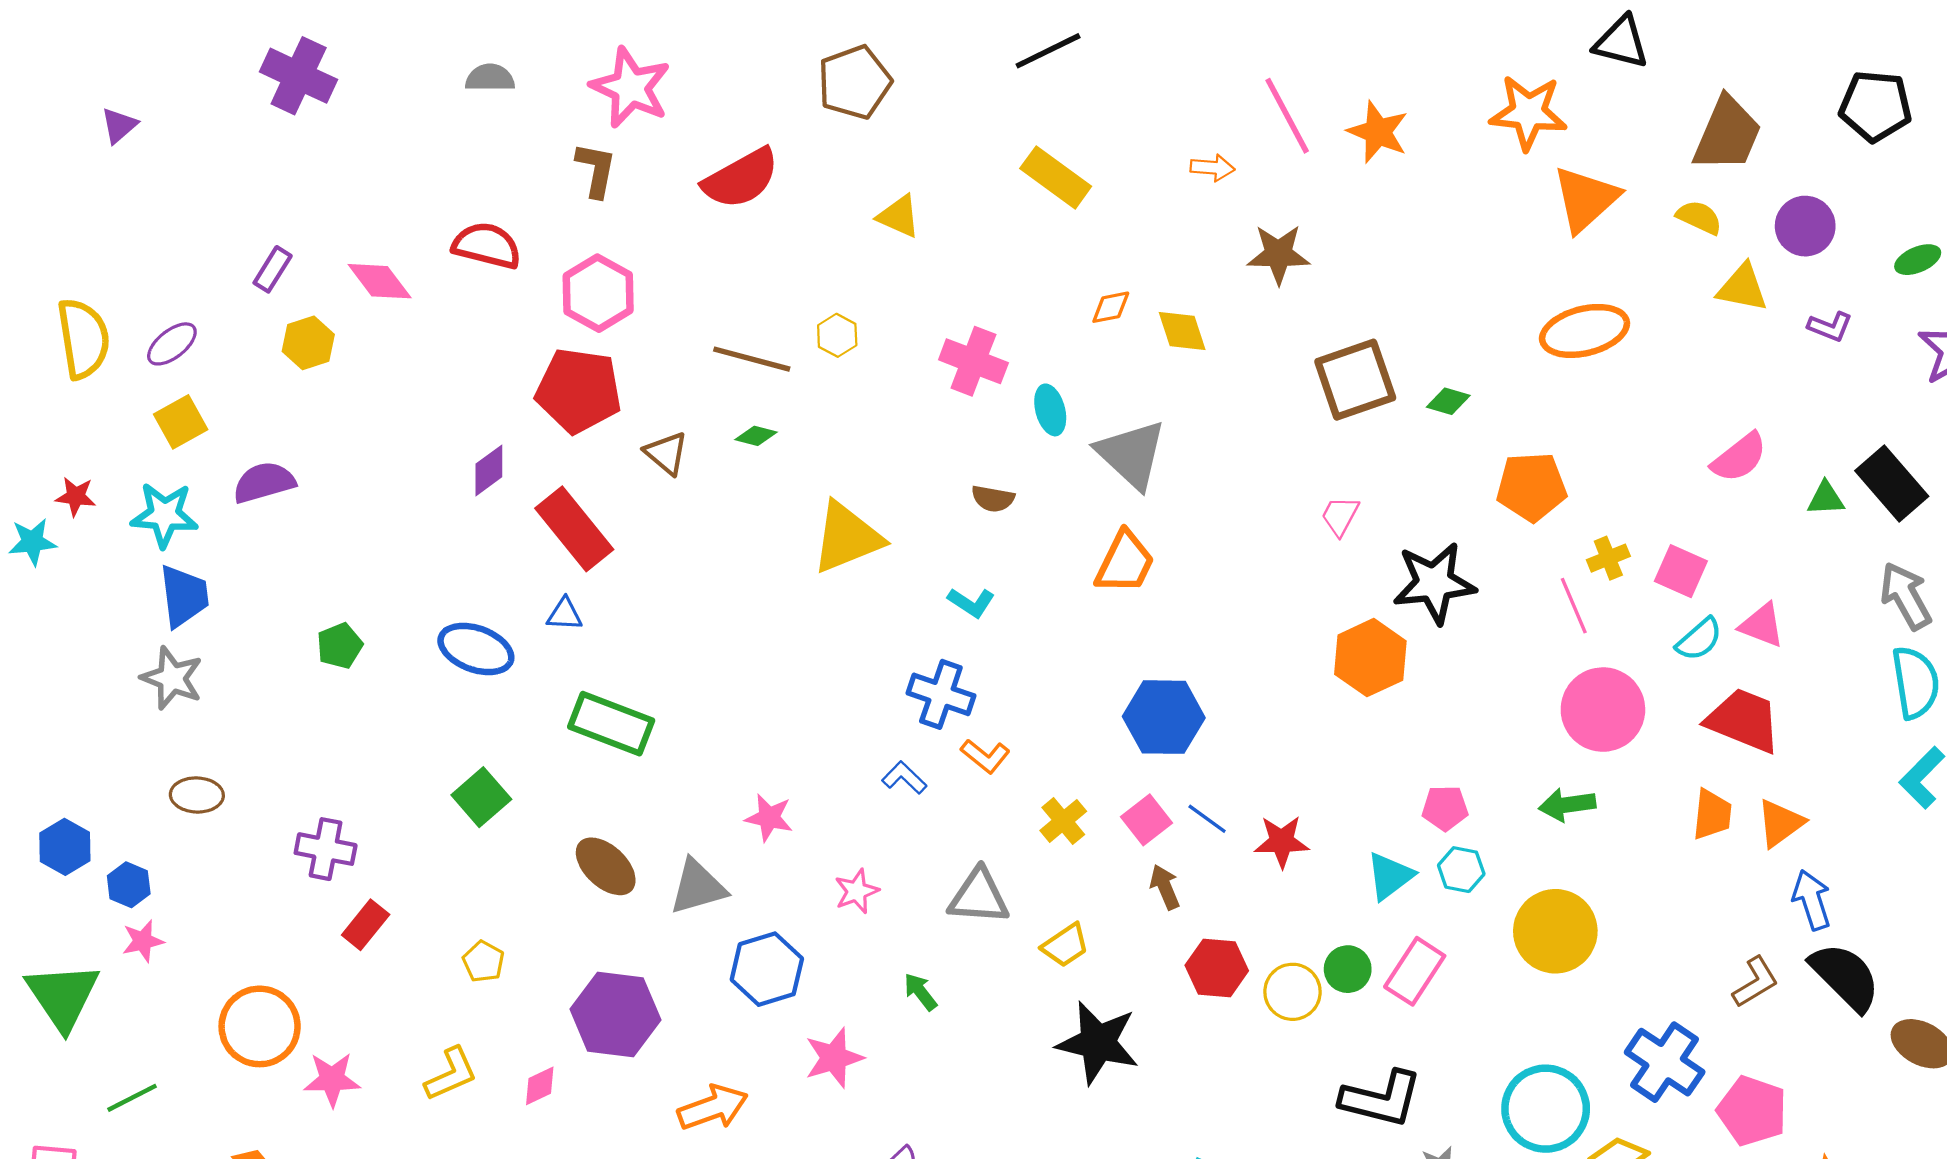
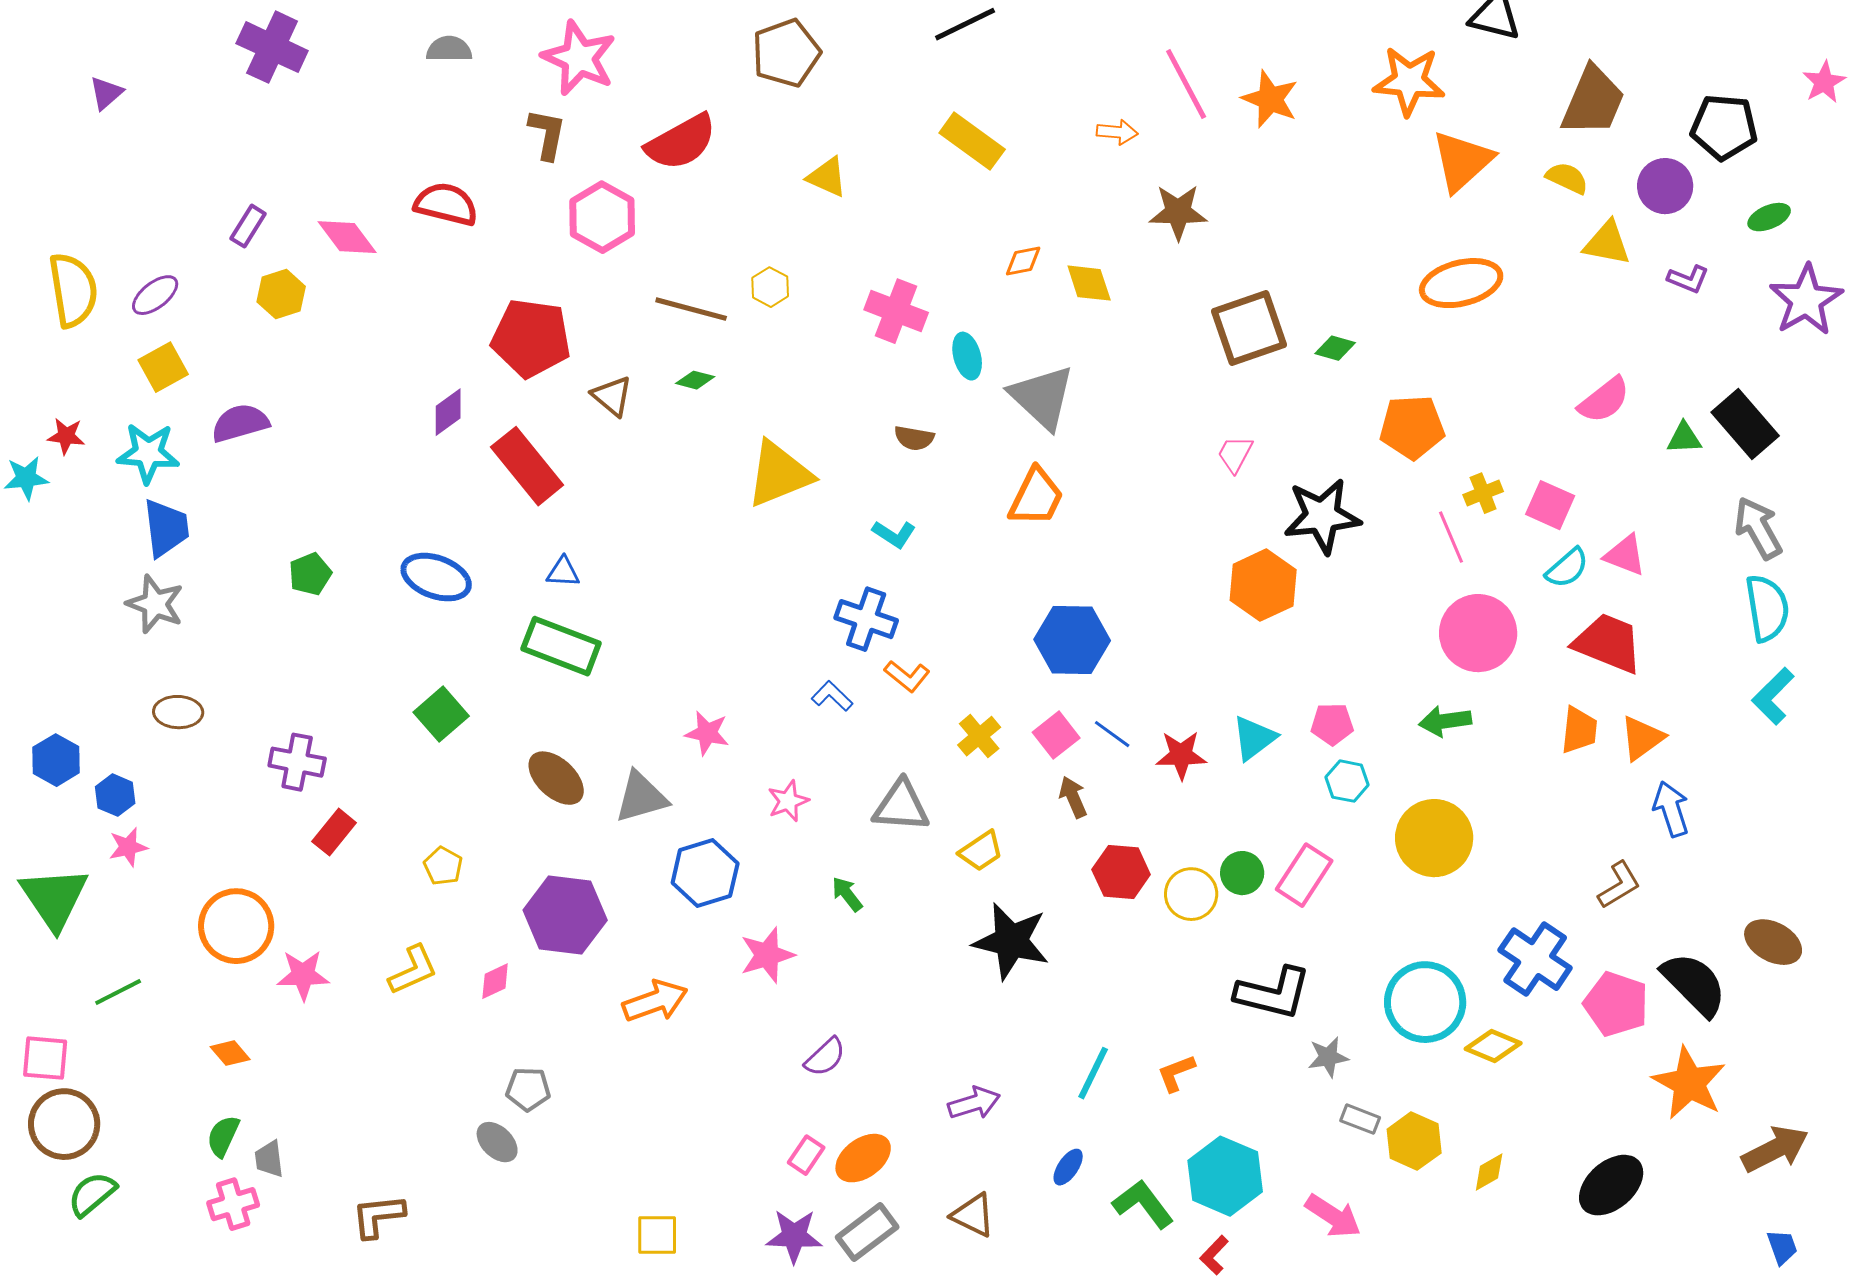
black pentagon: (1875, 106) -> (1724, 127), moved
pink hexagon: (598, 293) -> (602, 217), moved
blue triangle: (565, 614) -> (563, 572), moved
cyan triangle: (1390, 876) -> (1254, 738), moved
black semicircle: (1845, 977) -> (1694, 984), moved

